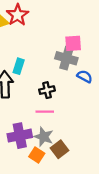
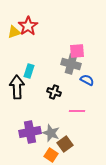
black cross: (47, 90) -> (54, 92), turned 32
pink line: (45, 112) -> (77, 111), moved
orange square: (37, 155) -> (51, 155), moved

